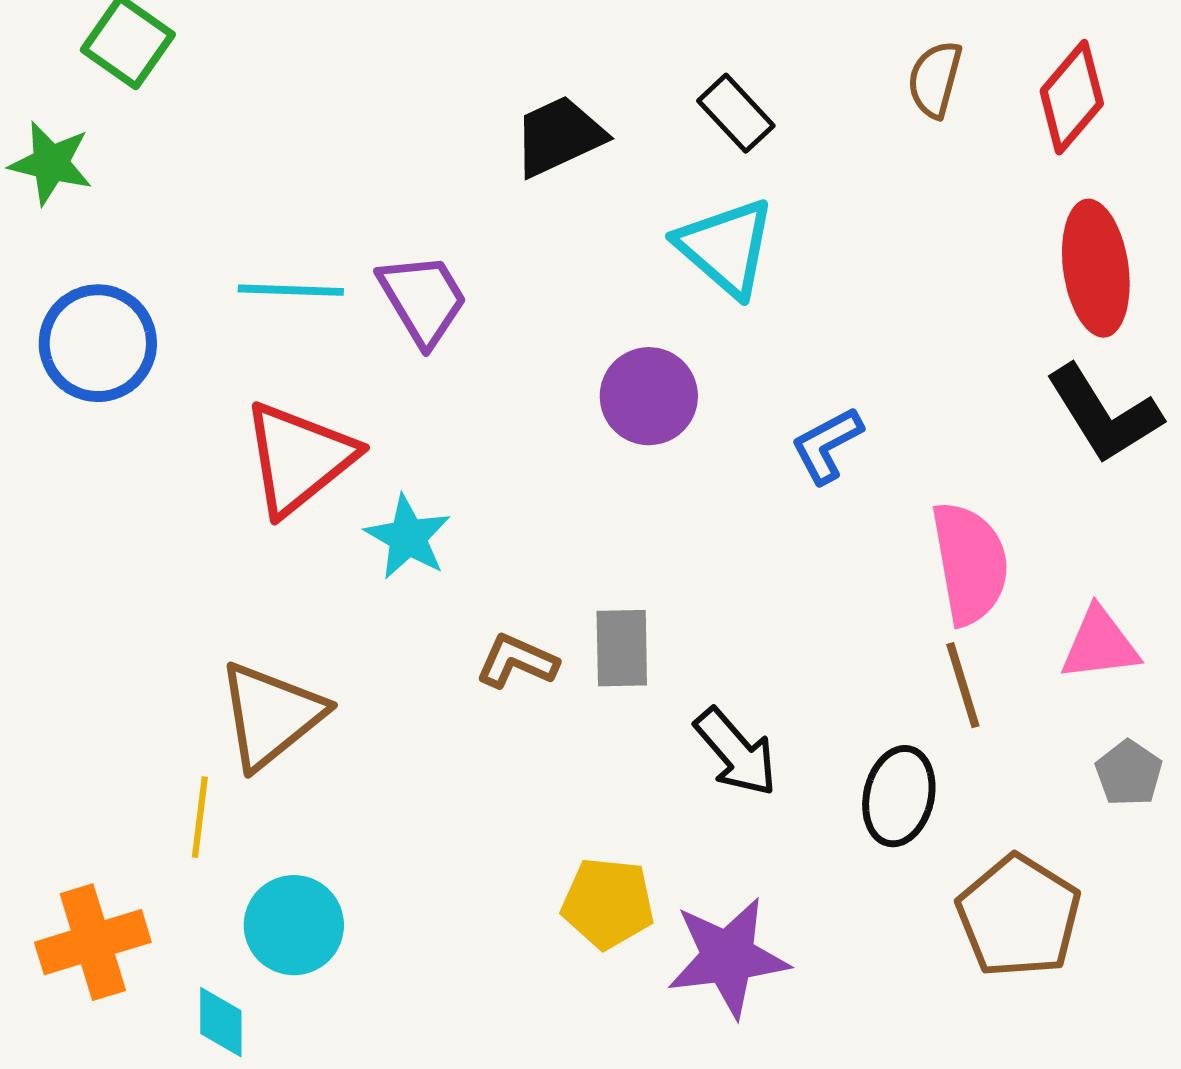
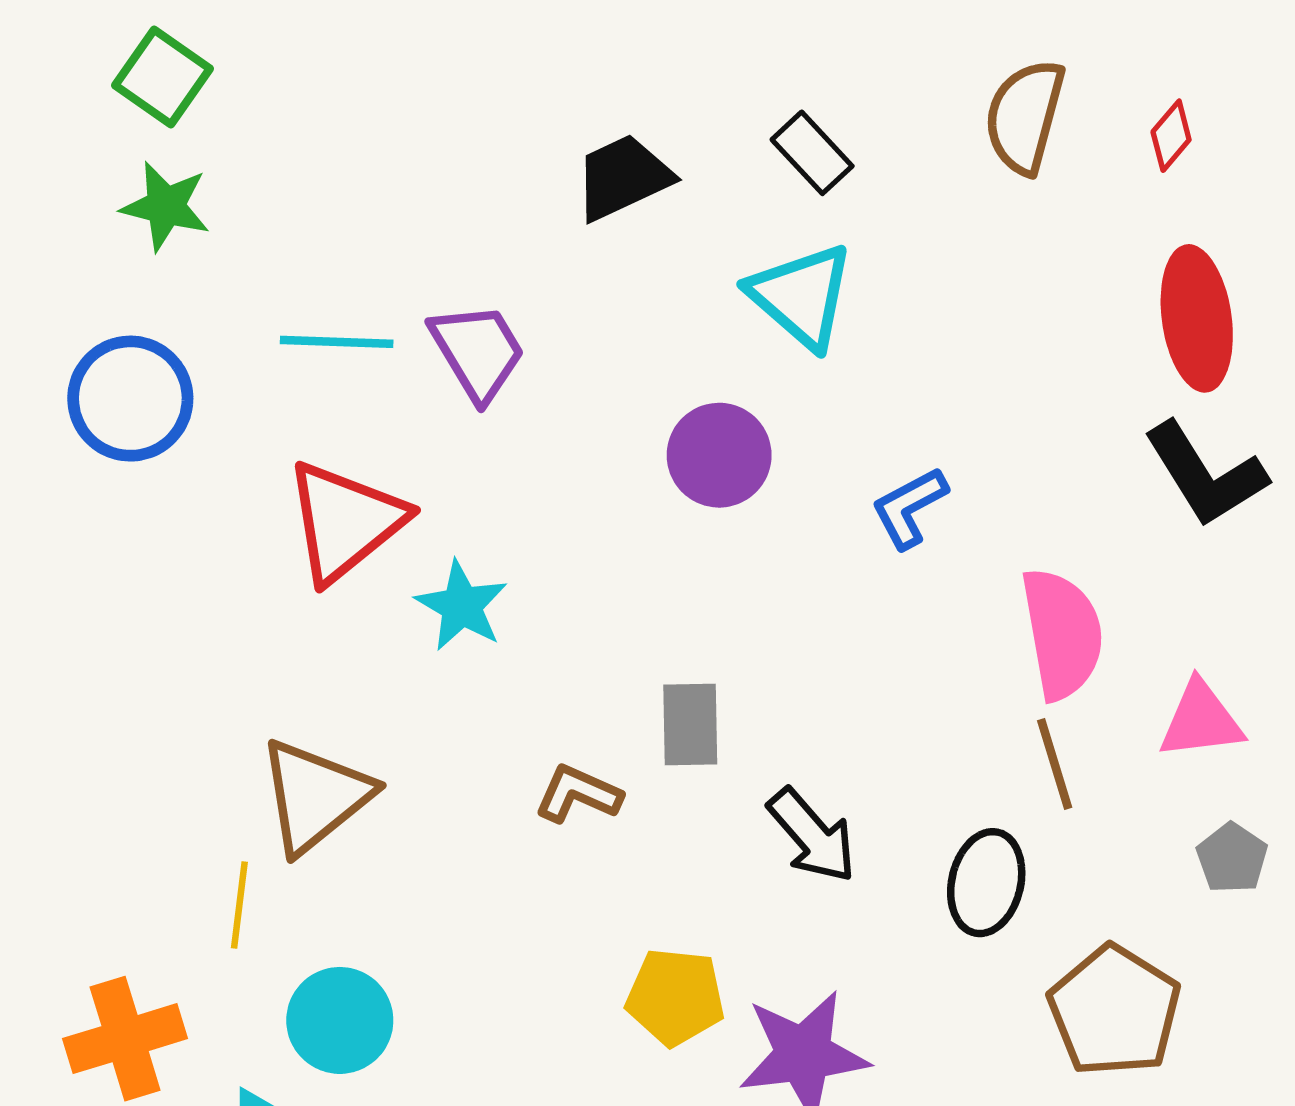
brown semicircle: (935, 79) -> (1025, 116), size x1.4
red diamond: (1072, 97) -> (1171, 136), size x0.6
green star: (51, 163) -> (166, 206), moved
brown L-shape: (517, 661) -> (578, 794), moved

